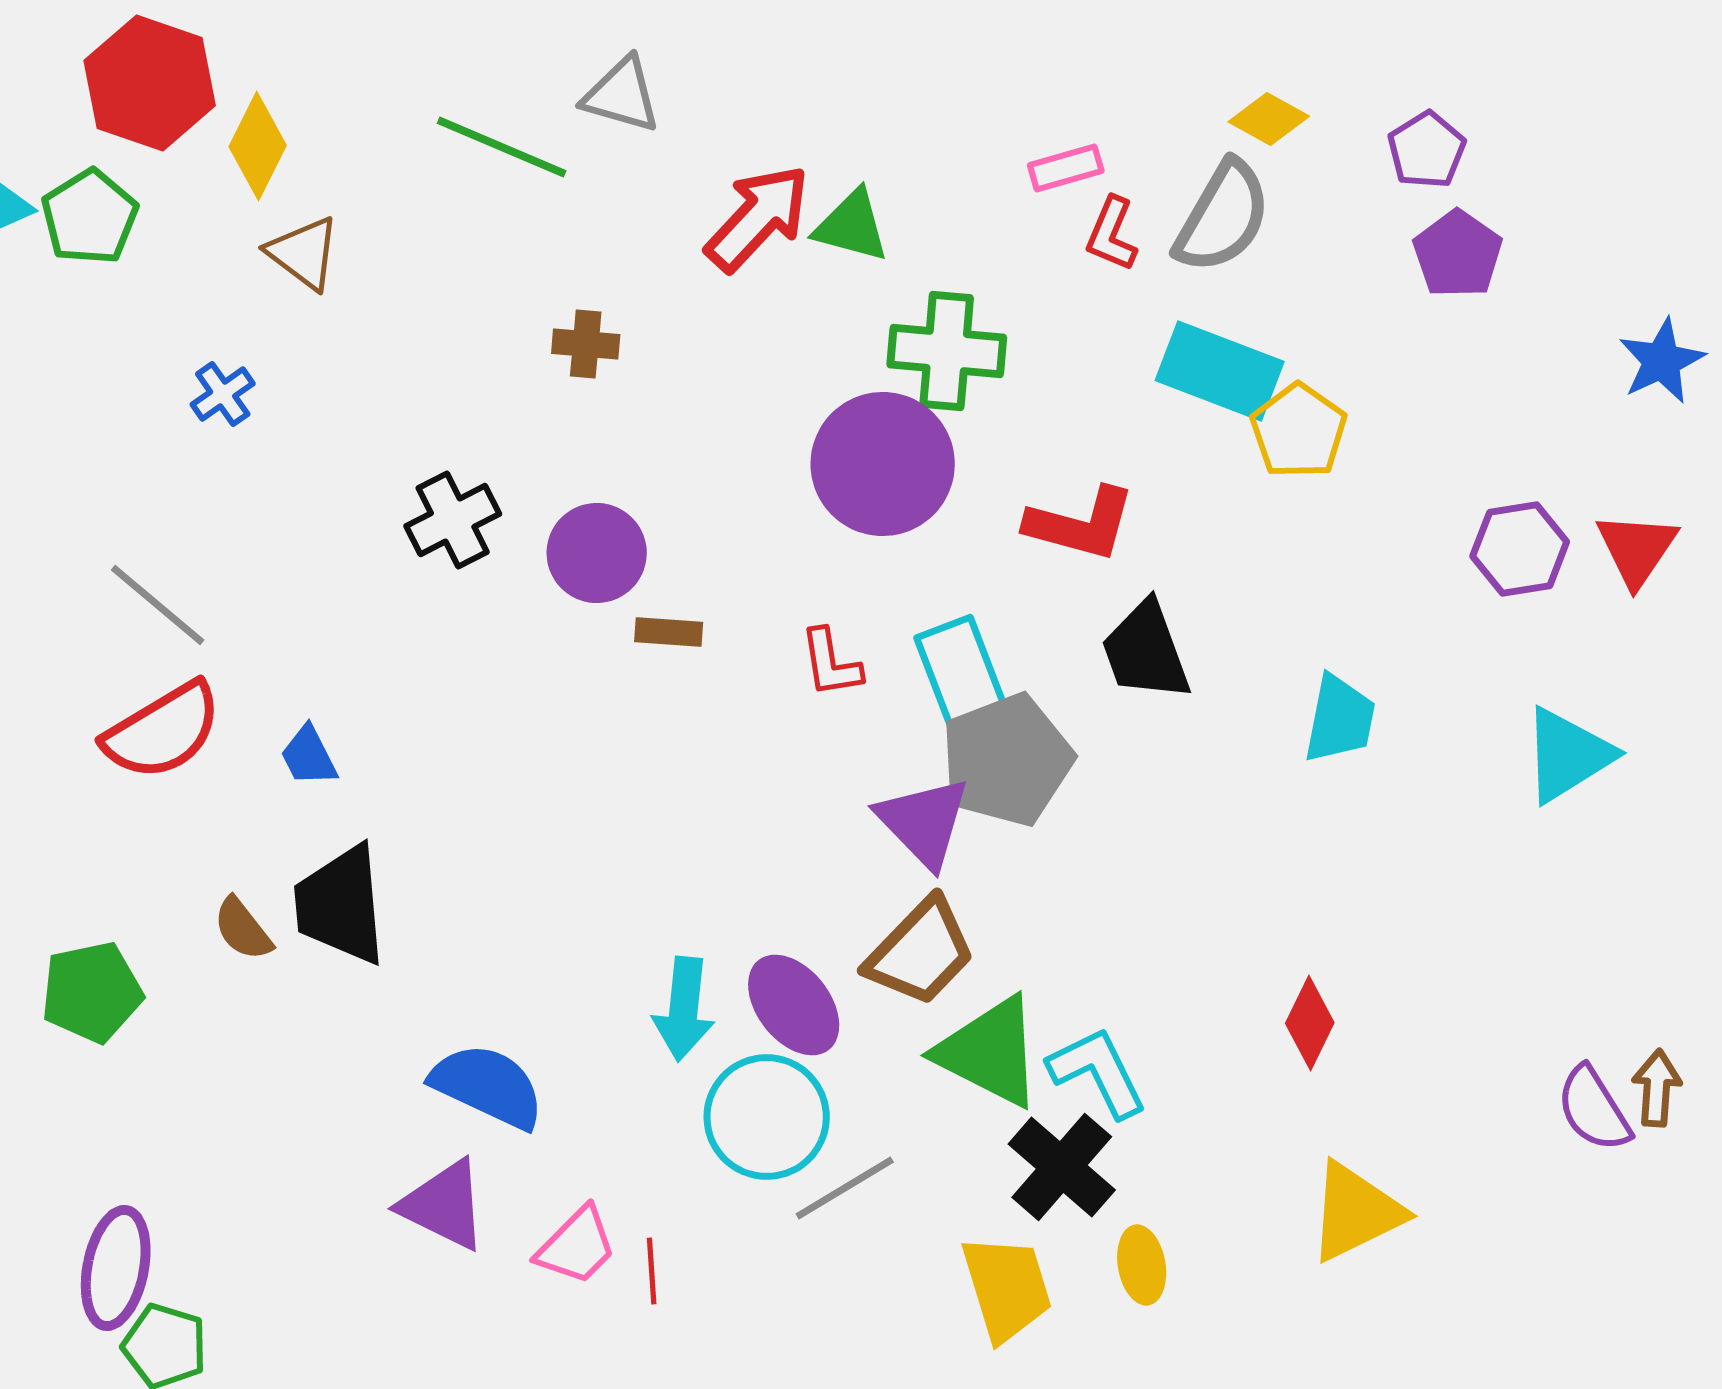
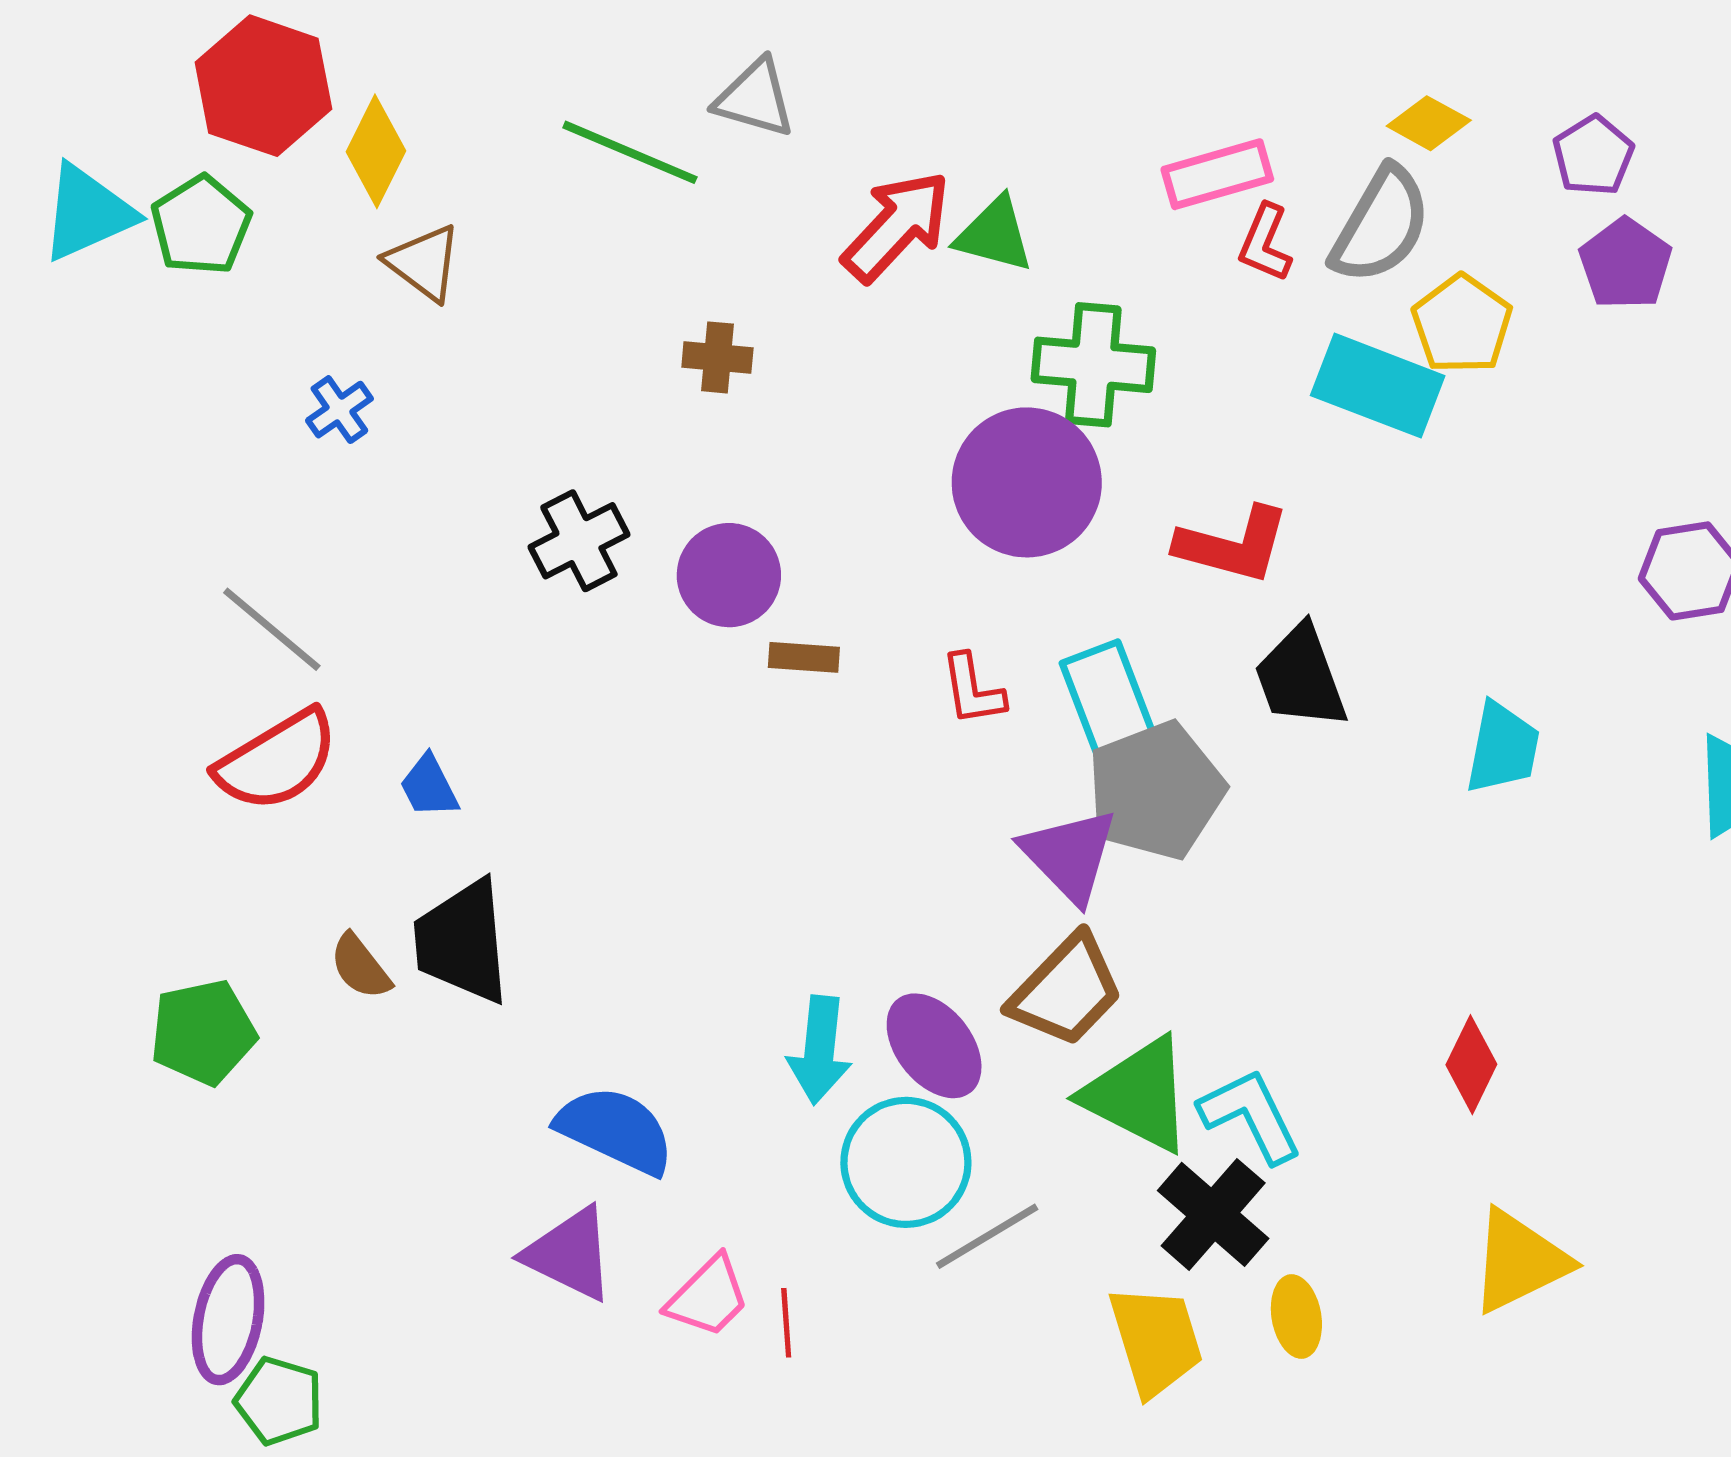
pink rectangle: (1066, 168) -> (1217, 174), size x1.4
yellow pentagon: (1299, 431) -> (1462, 324), moved

